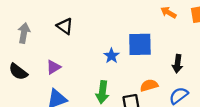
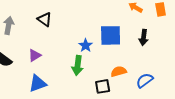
black arrow: (178, 64) -> (144, 37), moved
green arrow: (102, 92) -> (78, 65), moved

